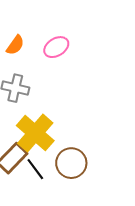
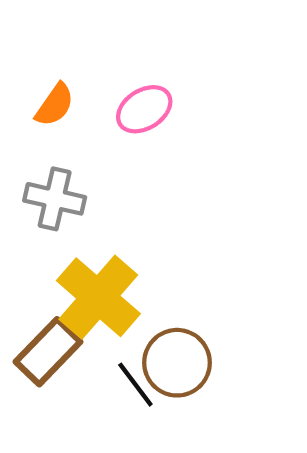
black line: (35, 169) -> (135, 385), moved

